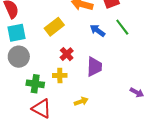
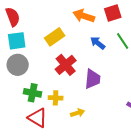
red cross: (67, 54) -> (66, 65), size x1.5
yellow cross: (60, 75) -> (56, 98), moved

